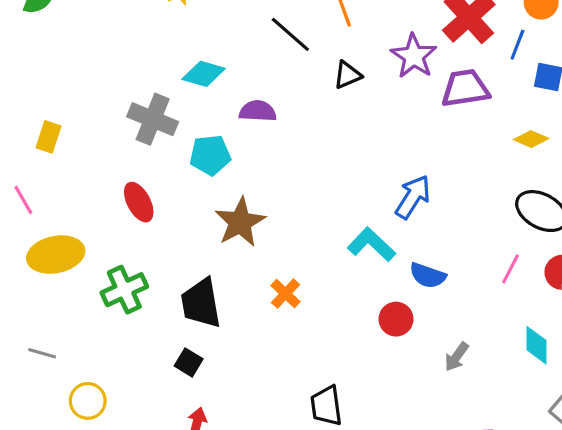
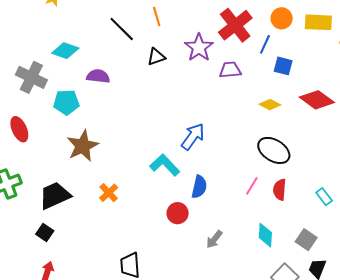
purple trapezoid: (465, 88) -> (230, 70), size x0.7
blue semicircle: (428, 276) -> (199, 187), turned -100
black trapezoid: (201, 303) -> (55, 196), turned 72

